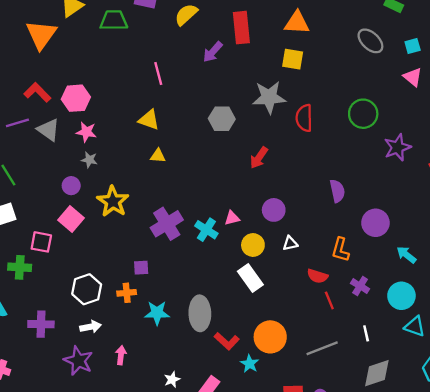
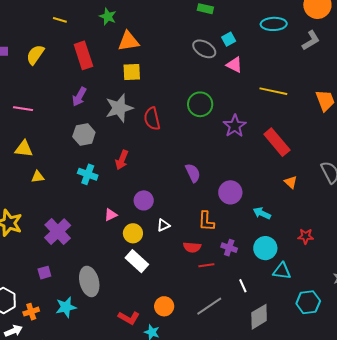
gray ellipse: (370, 41) -> (204, 49), moved
purple arrow: (213, 52) -> (79, 97), moved
pink line: (158, 74) -> (23, 109), turned -54
cyan cross: (206, 230) -> (88, 174), moved
orange cross: (127, 293) -> (31, 312), moved
red line: (329, 300) -> (206, 265), turned -63
gray ellipse: (200, 313) -> (89, 281), moved
orange circle: (270, 337) -> (164, 306), size x0.7

